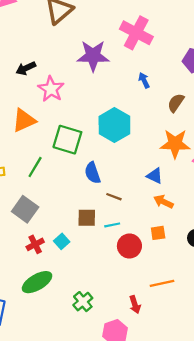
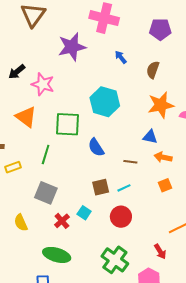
orange triangle: (24, 120) -> (26, 117), turned -45
brown line: (114, 197) -> (130, 162), moved
red circle: (129, 246) -> (121, 217), moved
green ellipse: (37, 282) -> (57, 255), moved, turned 60
green cross: (83, 302) -> (115, 260), size x1.5

